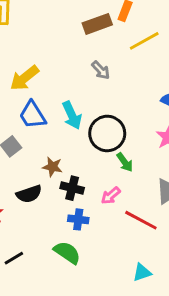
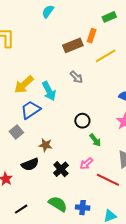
blue trapezoid: (33, 115) -> (30, 110), turned 90
cyan arrow: (72, 115) -> (49, 91), moved
black circle: (107, 133) -> (82, 121), size x0.6
black cross: (72, 188) -> (61, 169), moved, turned 35
blue cross: (78, 219) -> (83, 208), moved

